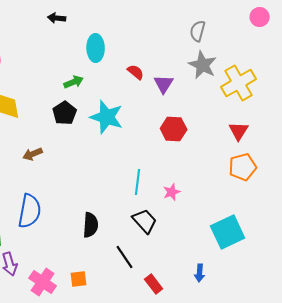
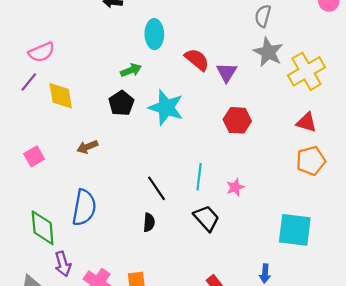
red semicircle: (136, 72) -> (197, 60), size x1.4
red triangle: (239, 131) -> (306, 122), turned -45
black semicircle: (91, 225) -> (149, 222), size x0.7
cyan square: (228, 232) -> (295, 230), turned 32
black line: (125, 257) -> (156, 188), moved

